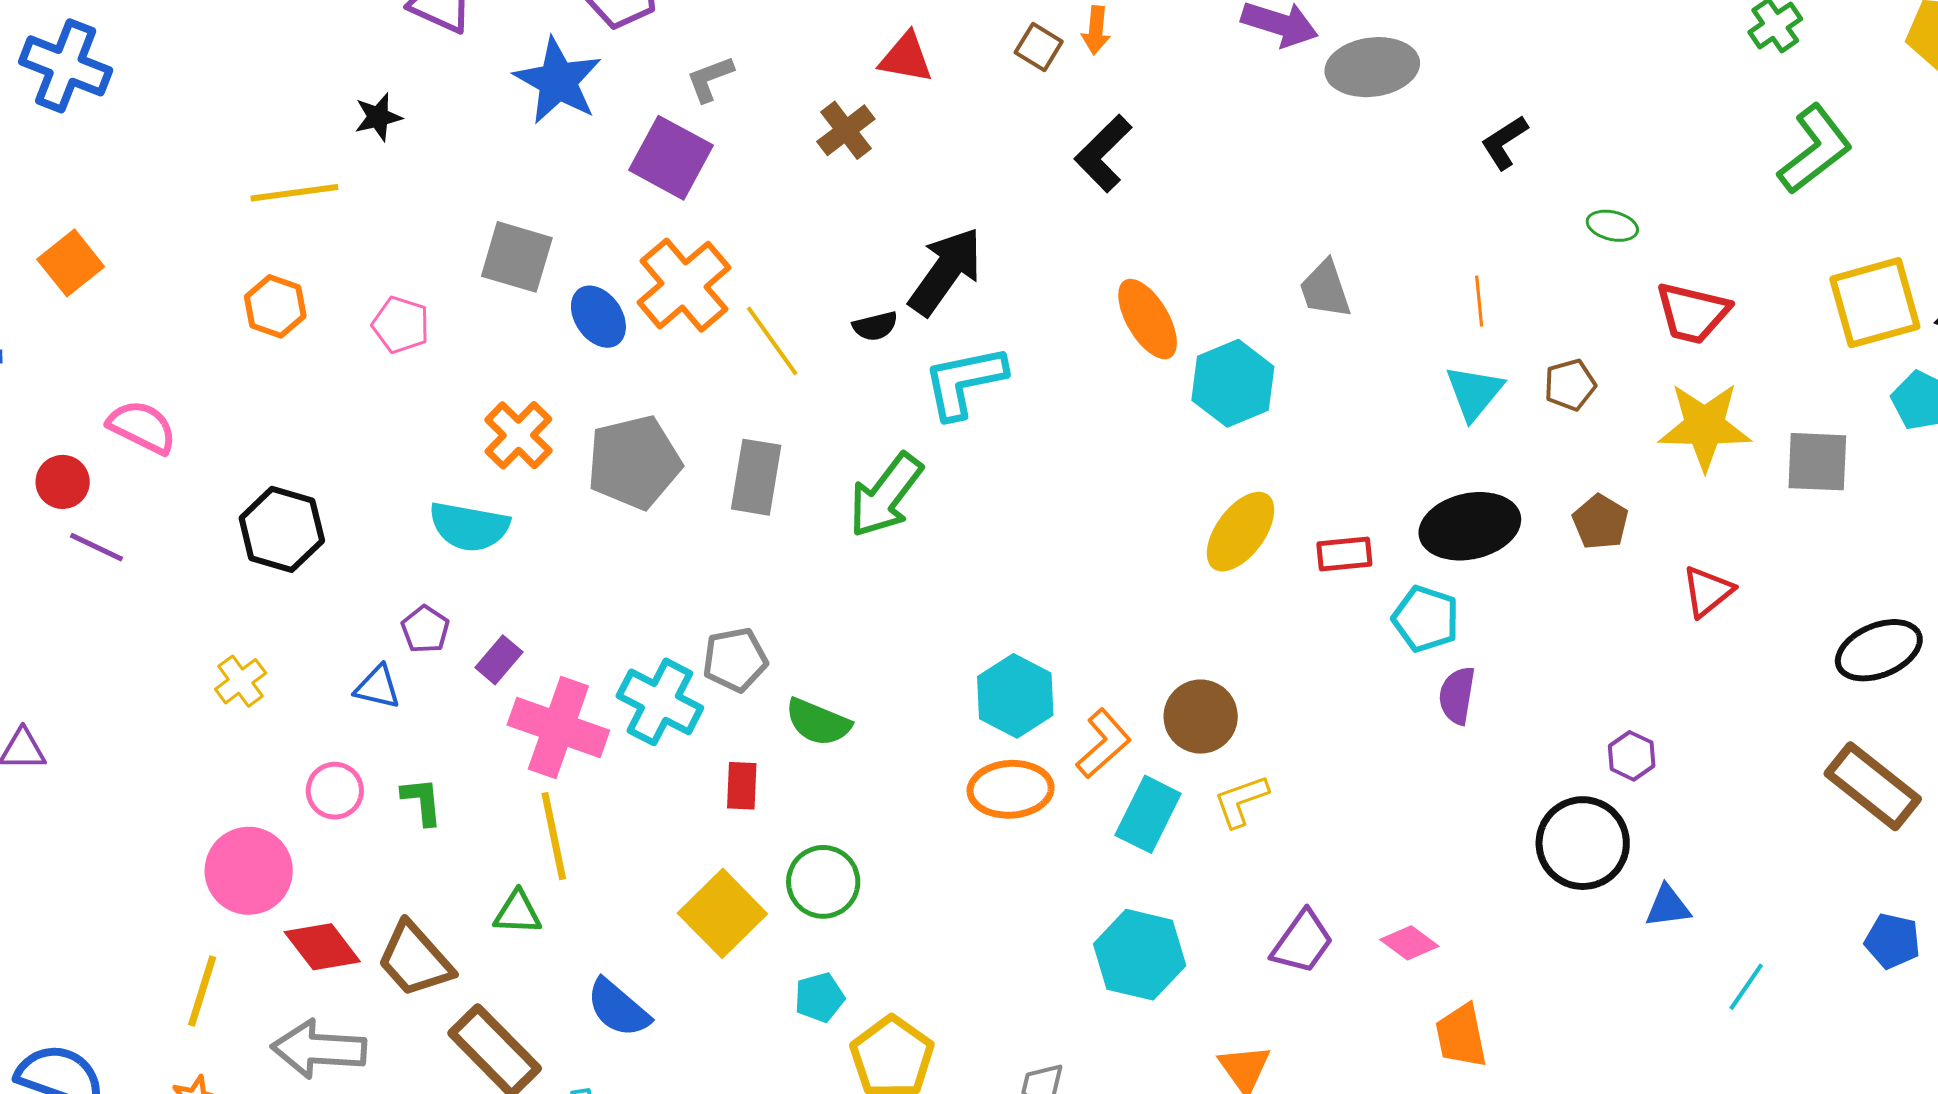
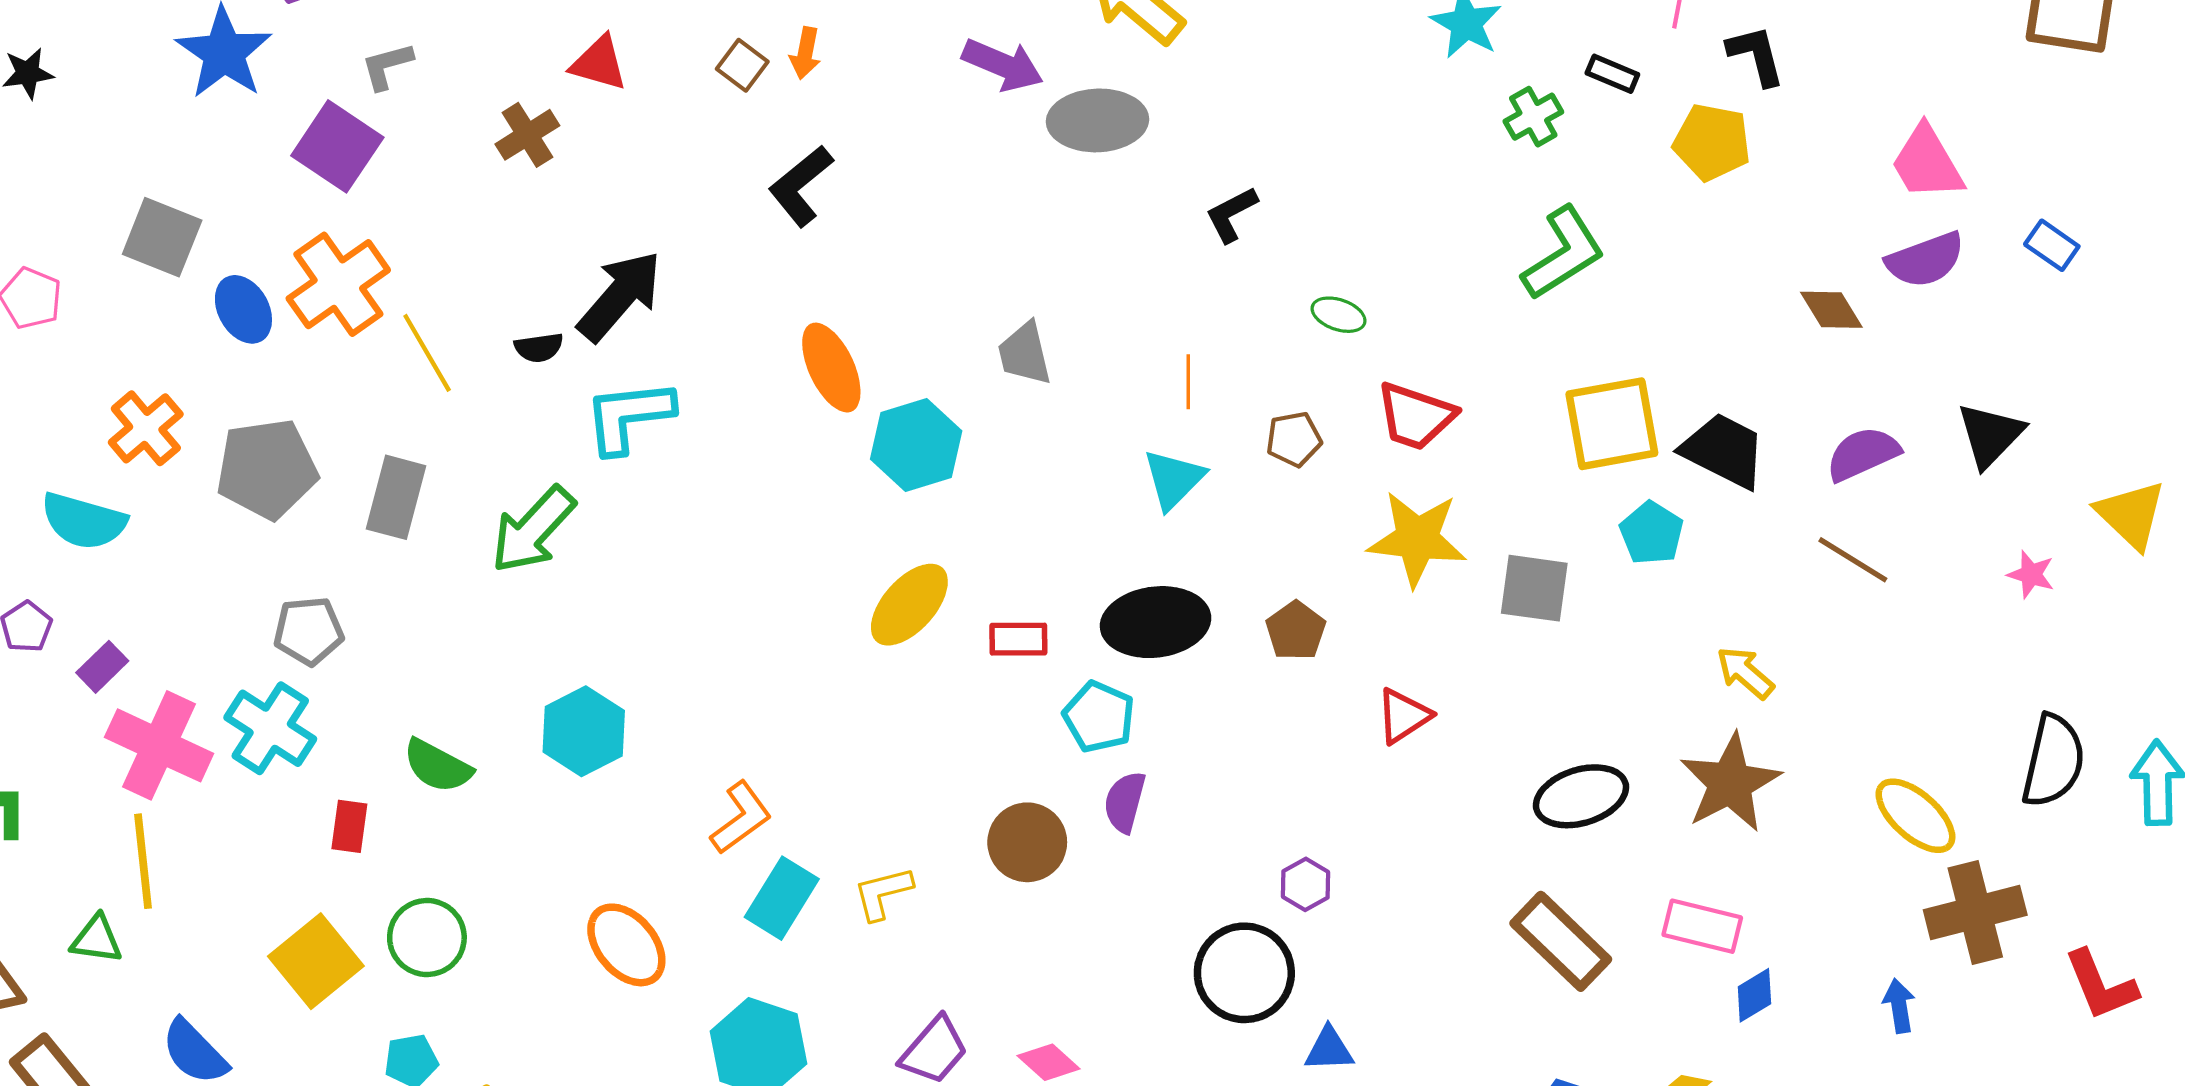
brown pentagon: (1570, 385) -> (1294, 439), moved
gray pentagon: (735, 660) -> (309, 631), moved
cyan hexagon: (1015, 696) -> (584, 731), moved
brown circle: (1201, 717) -> (1027, 842), moved
orange ellipse: (1011, 789) -> (626, 945), moved, turned 48

